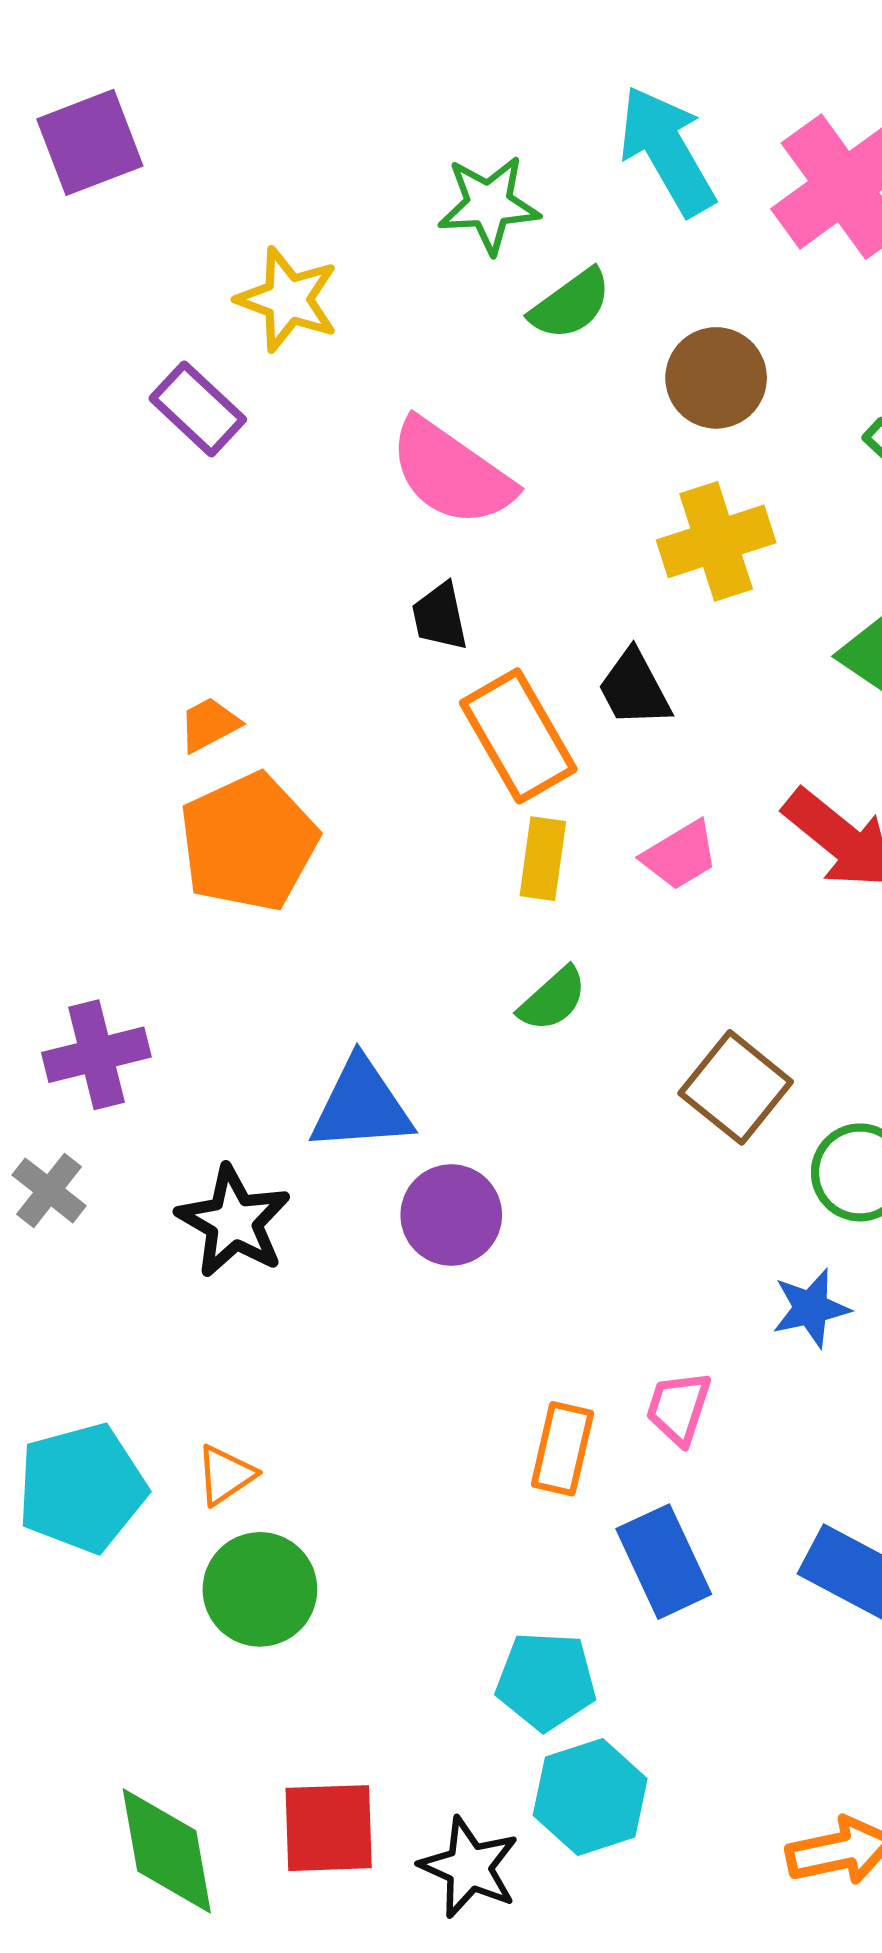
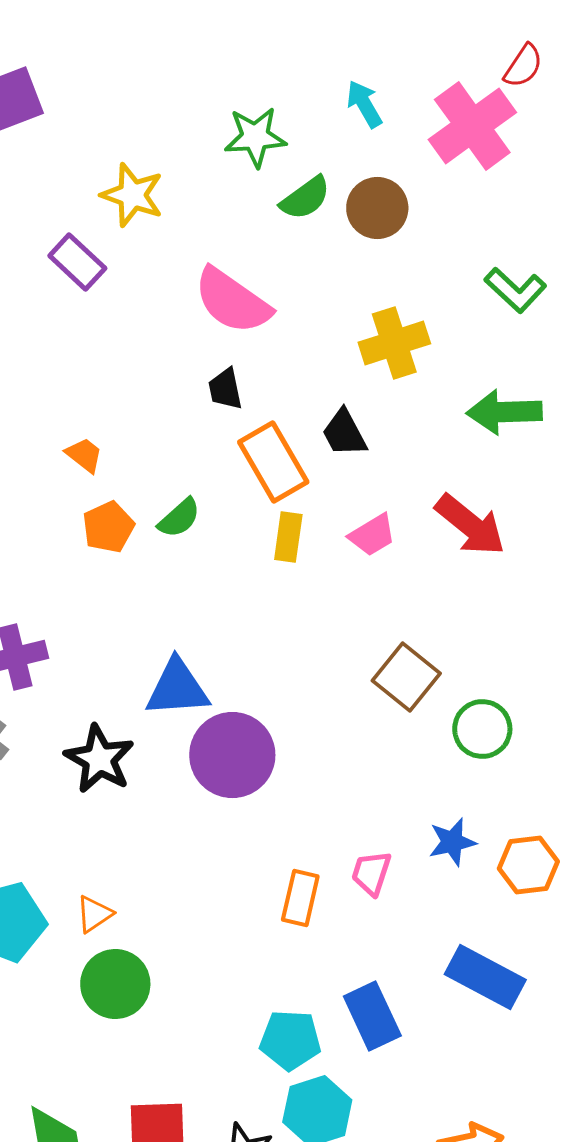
cyan arrow: (667, 151) -> (364, 104), size x0.6
brown circle: (716, 378) -> (377, 208), moved
orange trapezoid: (209, 724) -> (84, 455), turned 66
orange pentagon: (249, 842) -> (108, 527), size x0.6
green semicircle: (553, 999) -> (179, 518), moved
purple circle: (451, 1215) -> (232, 755), size x1.4
blue star: (811, 1308) -> (452, 842), moved
blue rectangle: (664, 1562) -> (372, 1016), moved

